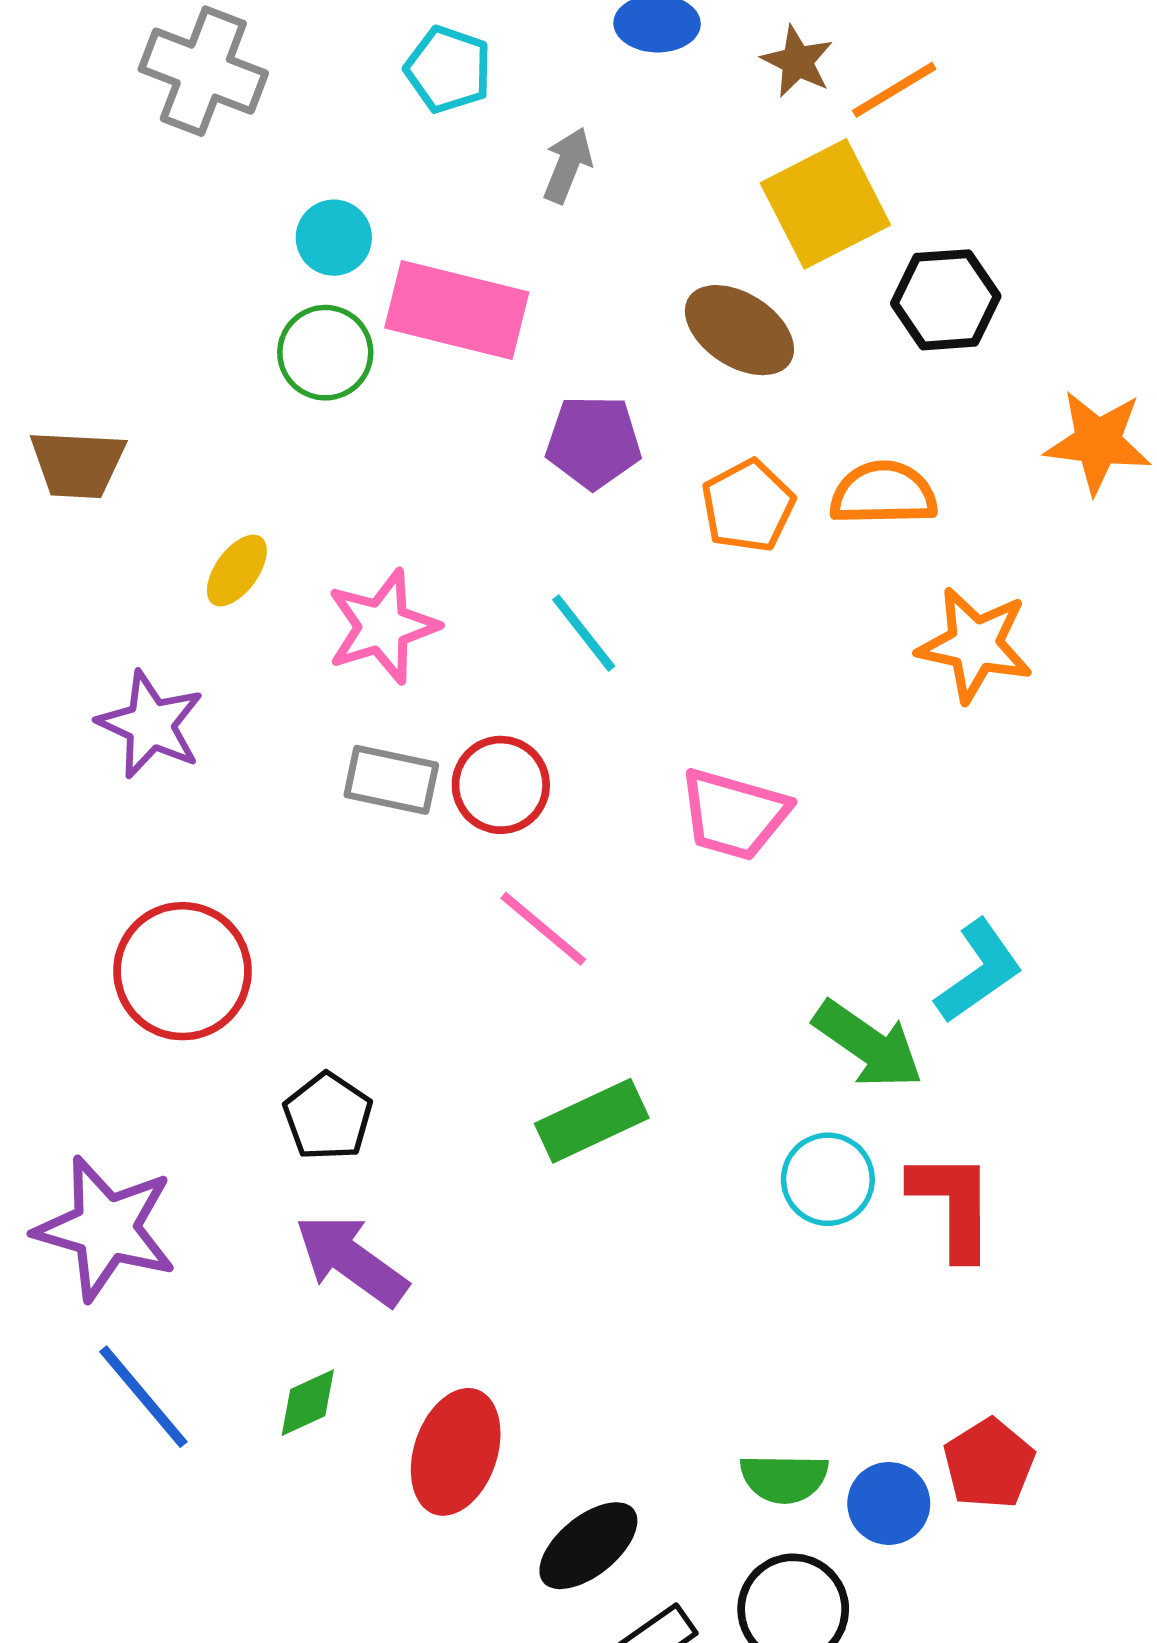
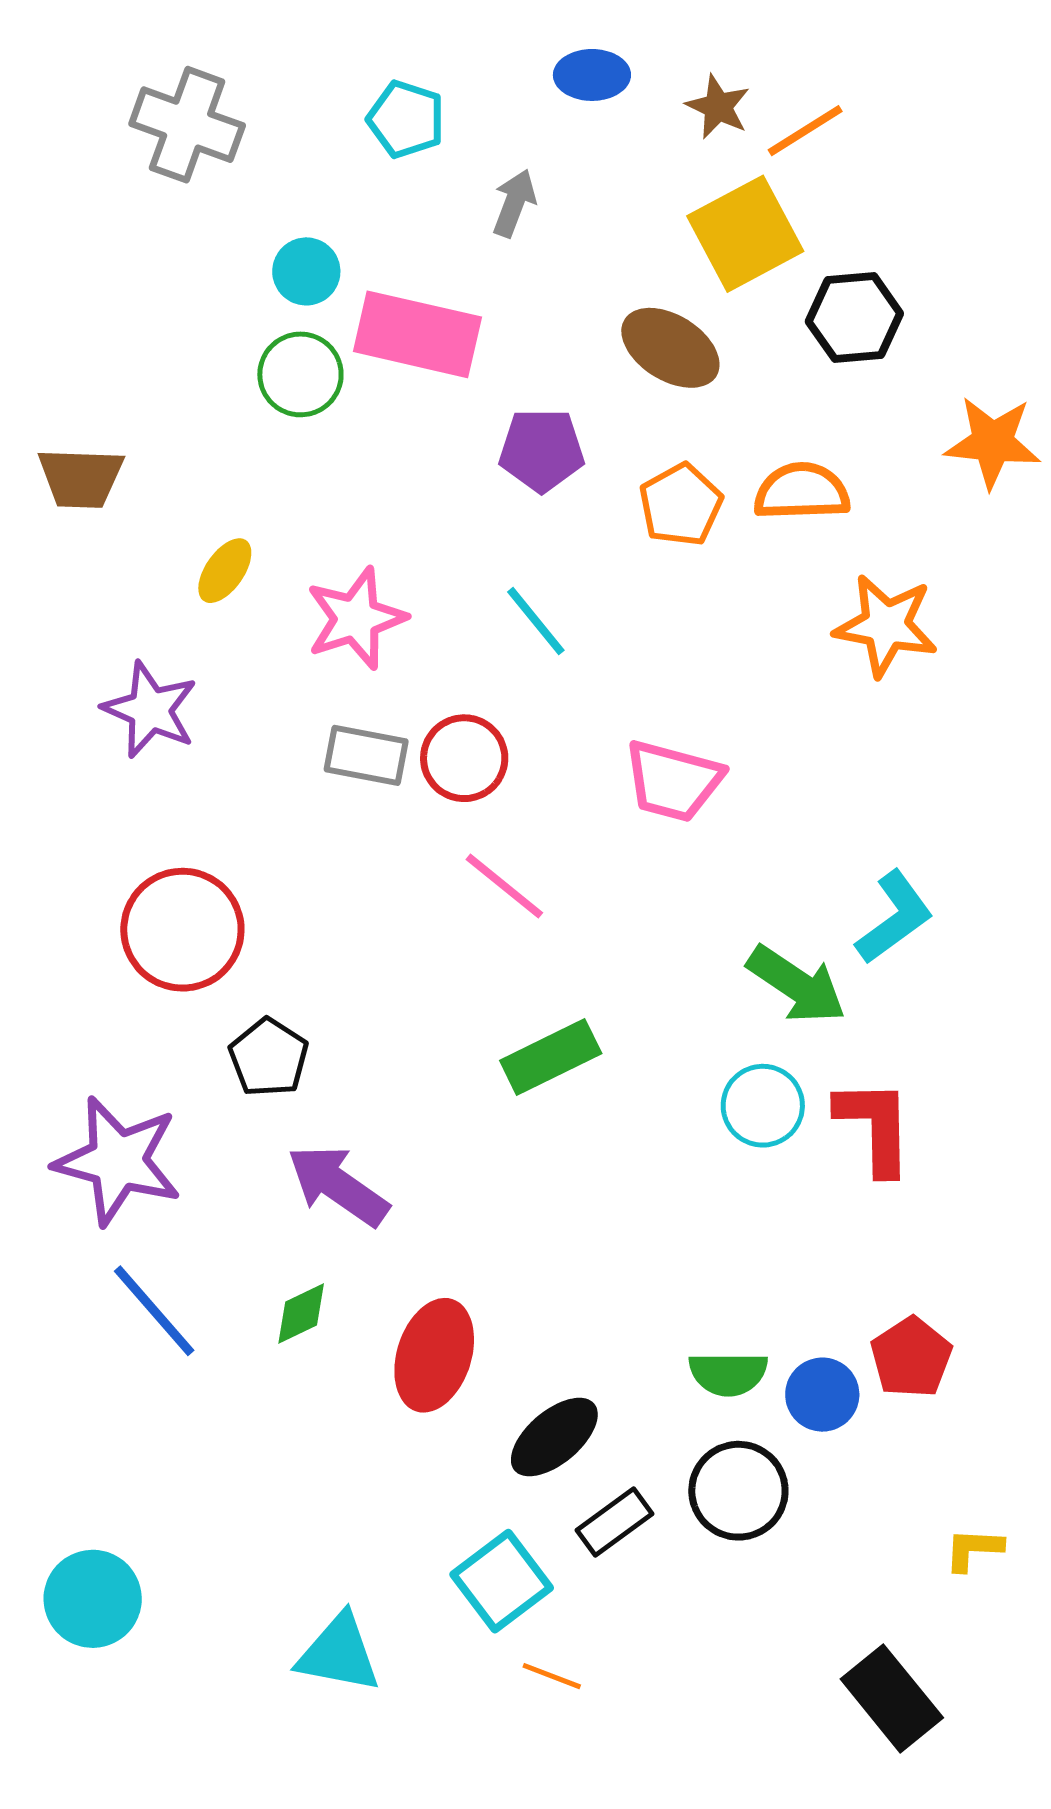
black pentagon: (328, 1117) -> (269, 1058), moved

